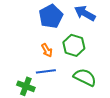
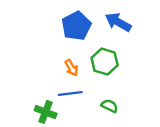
green semicircle: (85, 77) -> (110, 106), moved, size x0.6

